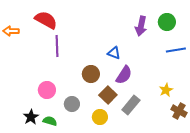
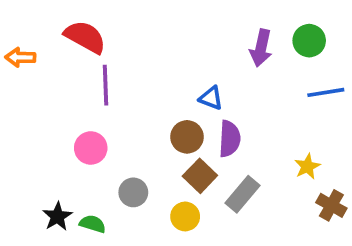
brown circle: (91, 74) -> (187, 137), moved
purple semicircle: (124, 75) -> (230, 139), turned -30
pink circle: (47, 90) -> (91, 148), moved

